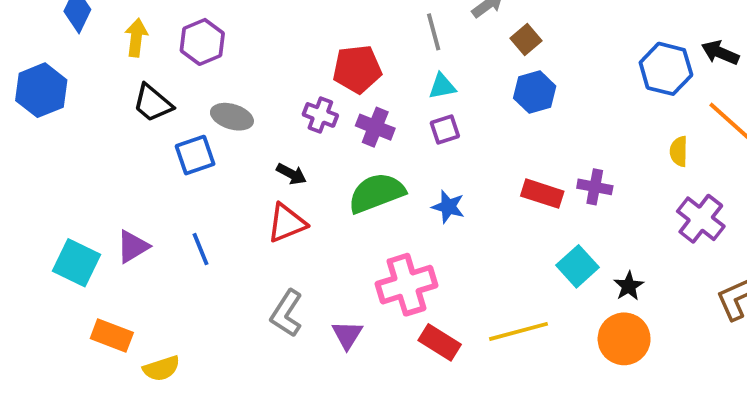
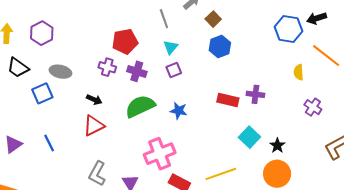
black arrow: (720, 53) -> (317, 18), turned -36
cyan triangle: (442, 86) -> (171, 47), turned -35
purple cross: (701, 219) -> (313, 107), size x0.7

